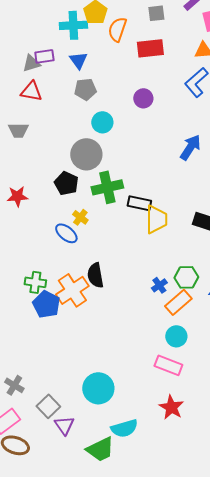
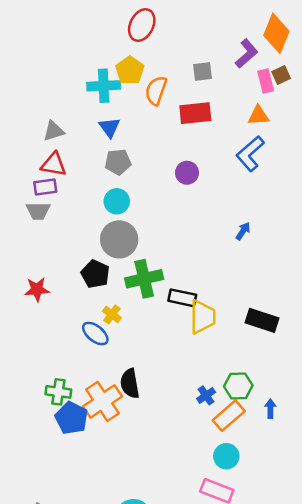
purple rectangle: (44, 56) -> (45, 187), moved
cyan circle: (102, 122) -> (117, 201), moved
blue arrow: (190, 147) -> (243, 231), size x0.6

